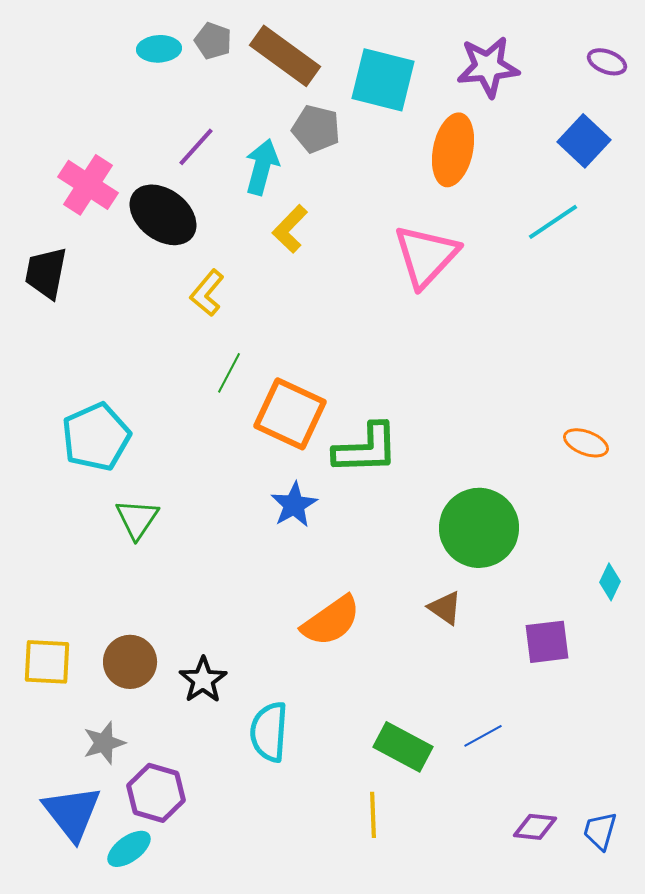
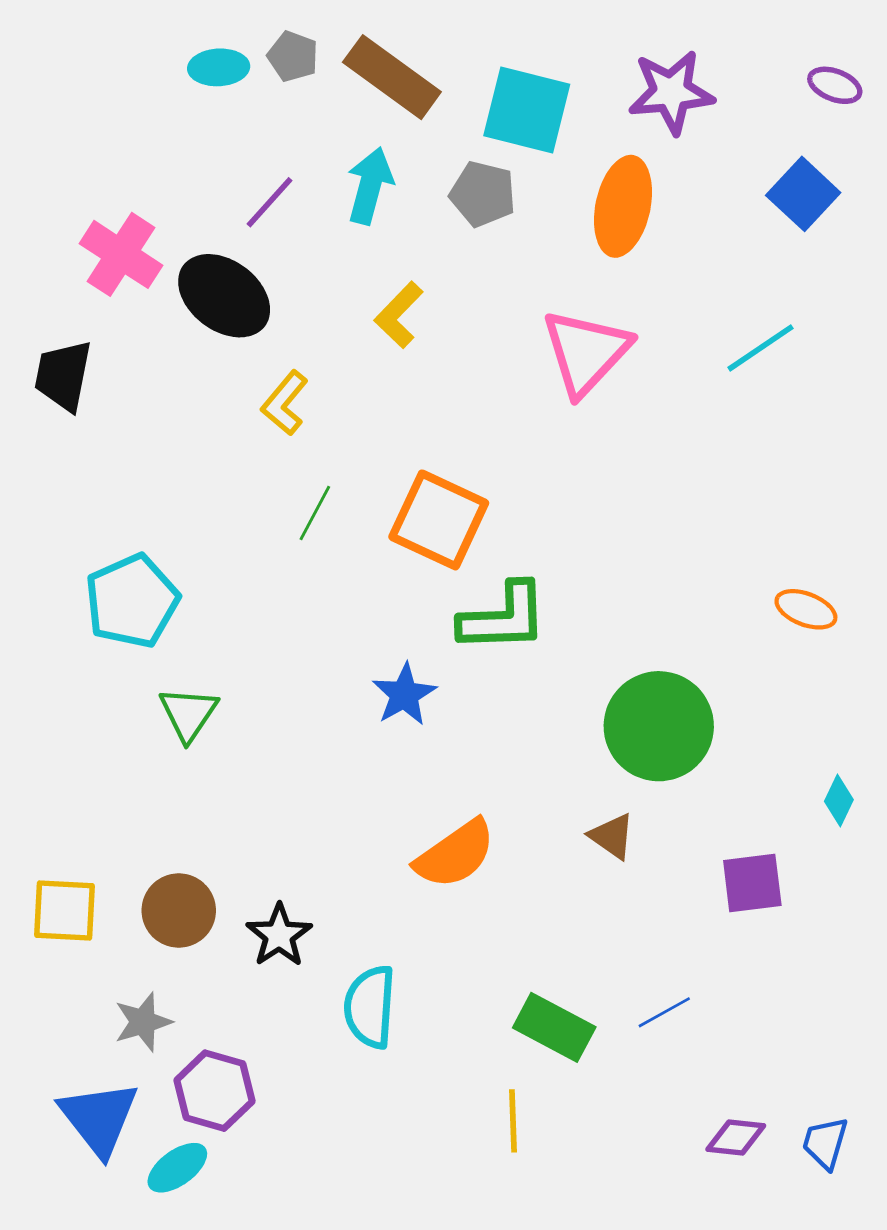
gray pentagon: (316, 129) -> (483, 194), moved
cyan arrow: (262, 167) -> (370, 186), moved
cyan line: (553, 222) -> (761, 348), moved
orange square: (290, 414) -> (439, 520), moved

